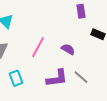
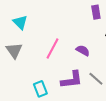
cyan rectangle: (16, 78) -> (40, 89), moved

